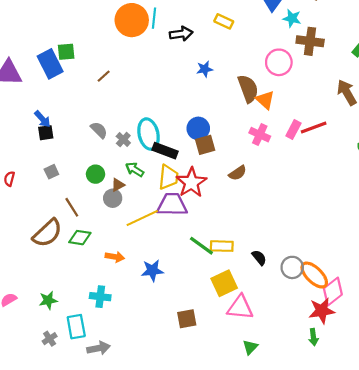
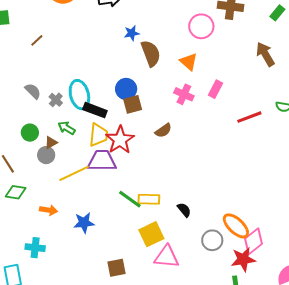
brown semicircle: (248, 89) -> (151, 53), moved
red line: (314, 128) -> (249, 117), moved
gray circle: (292, 267) -> (212, 240), moved

